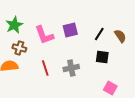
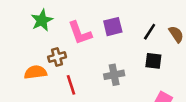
brown cross: (19, 48) -> (57, 57), moved, turned -32
red line: (45, 68) -> (71, 85), moved

